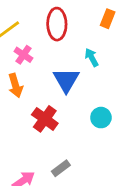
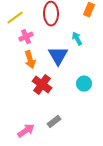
pink cross: (23, 55) -> (26, 37), turned 32
orange arrow: (15, 85) -> (30, 60), moved

